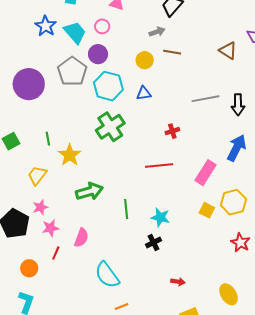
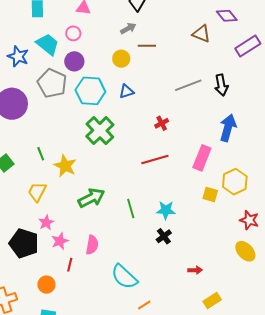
blue star: (46, 26) -> (18, 56), moved
yellow ellipse: (229, 294) -> (245, 251), moved

